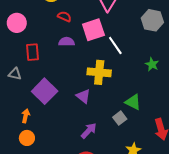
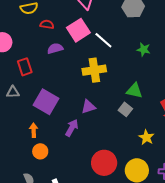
purple triangle: (83, 96) -> (88, 107), moved, turned -42
purple arrow: (89, 131) -> (72, 128), moved

